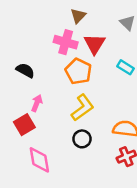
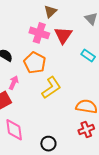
orange pentagon: (78, 71) -> (35, 63), moved
black circle: (82, 139) -> (48, 144), moved

